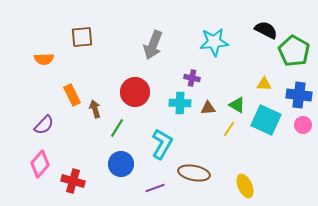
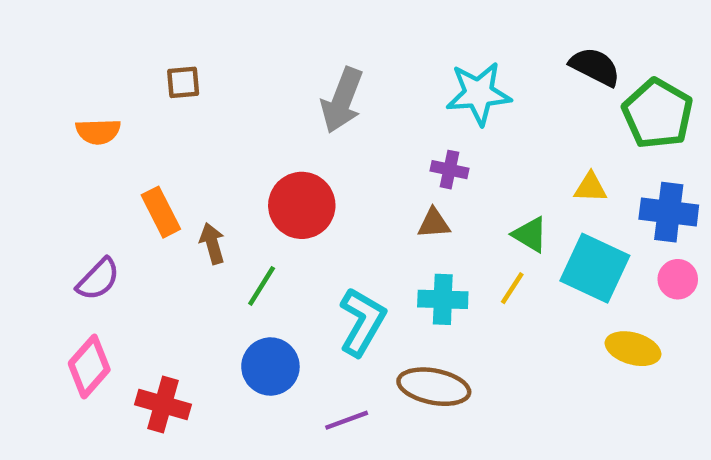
brown square: (82, 37) -> (183, 82), size x0.7
purple cross: (192, 78) -> (449, 170), moved
cyan cross: (180, 103) -> (443, 299), moved
brown triangle: (208, 108) -> (434, 223), moved
yellow ellipse: (245, 186) -> (633, 349), moved, turned -50

